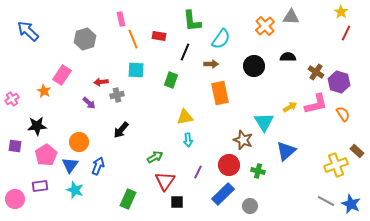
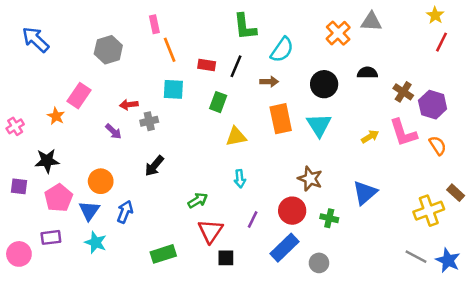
red rectangle: (159, 36) -> (207, 65), moved
pink L-shape: (316, 104) -> (403, 133), turned 85
yellow triangle: (185, 117) -> (236, 137), moved
cyan triangle: (264, 122) -> (319, 125), moved
green rectangle: (128, 199) -> (163, 254), turned 48

